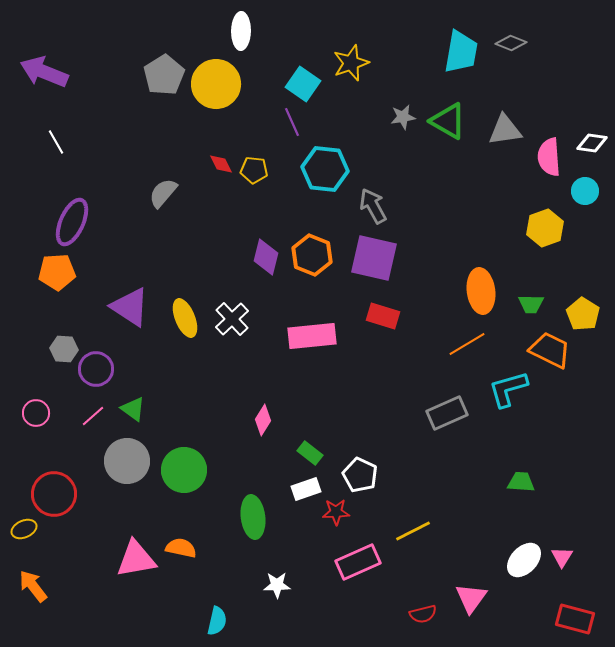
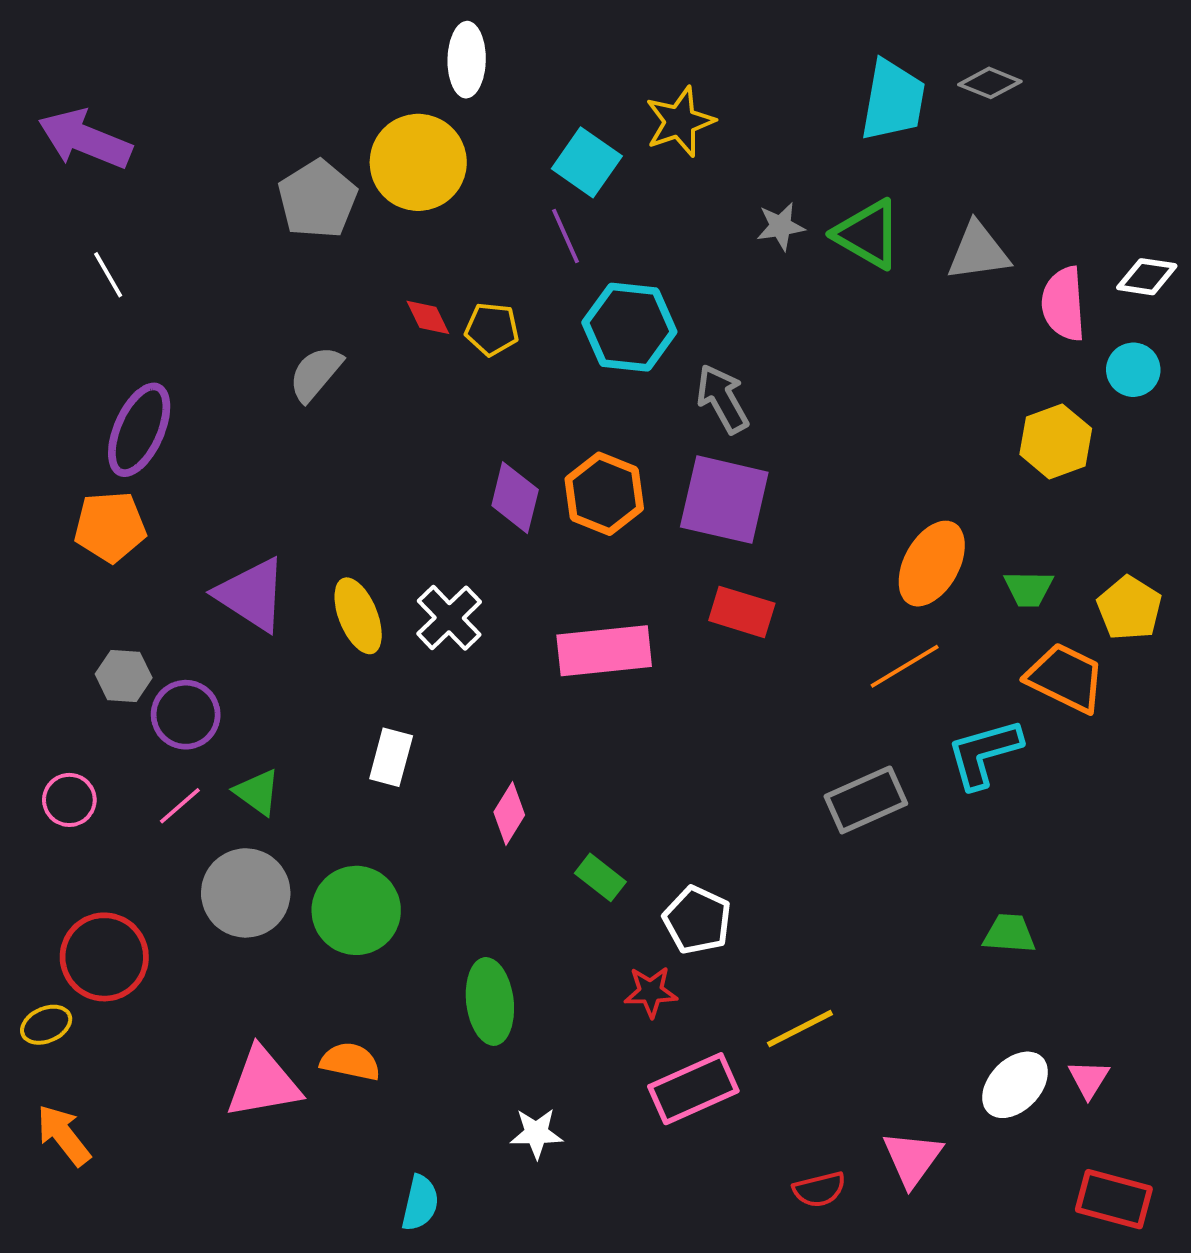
gray pentagon: (164, 75) -> (317, 199), moved
orange ellipse: (481, 291) -> (932, 564), turned 36
white rectangle: (306, 489) -> (391, 757), moved, turned -56

